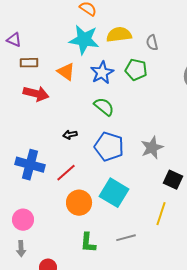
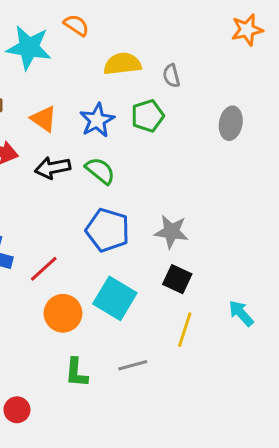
cyan star: (84, 40) -> (29, 48), moved
green pentagon: (136, 70) -> (148, 116), turned -30
black arrow: (70, 135) -> (53, 168), moved, size x1.6
gray star: (152, 148) -> (171, 232), turned 30
black square: (173, 180) -> (177, 279), moved

